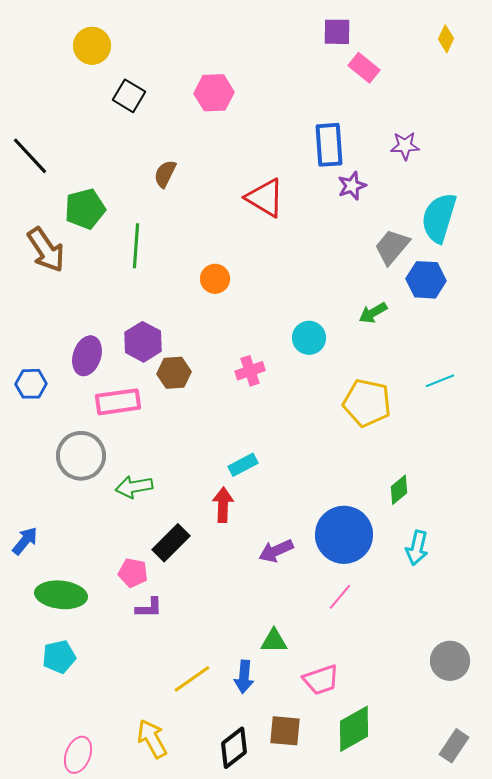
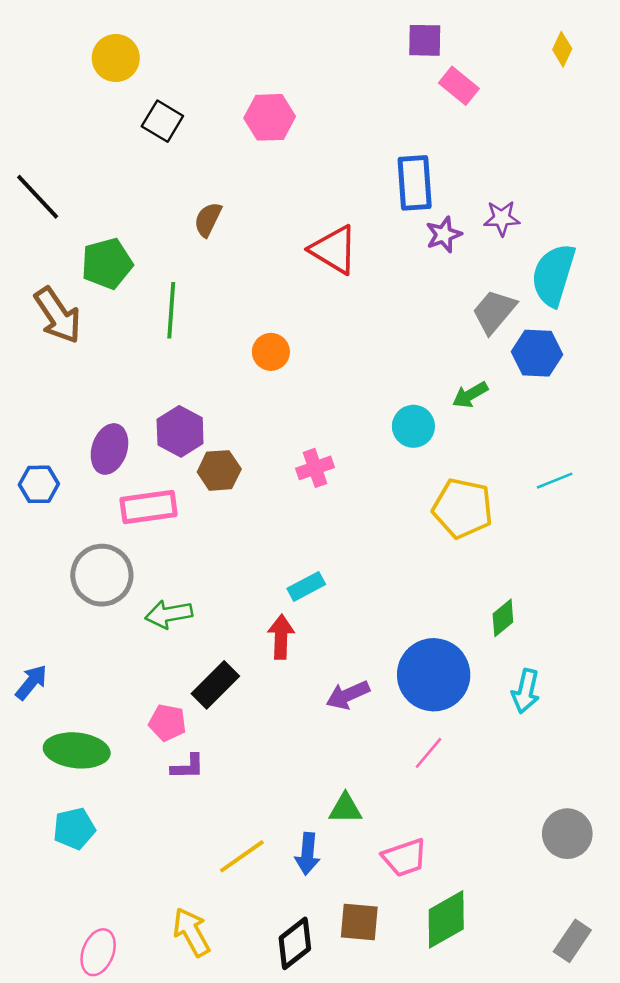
purple star: (405, 146) -> (502, 218), moved
cyan circle: (309, 338) -> (413, 426), moved

